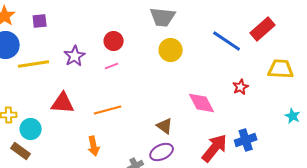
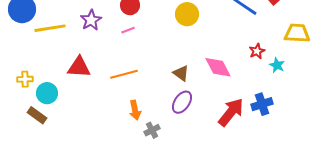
cyan star: (293, 116) -> (277, 65), moved
brown triangle: (165, 126) -> (181, 73), moved
orange arrow: (94, 146) -> (135, 110), moved
purple ellipse: (162, 152) -> (182, 102), moved, turned -30

